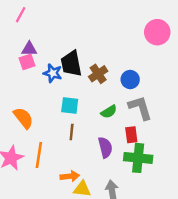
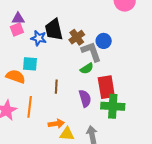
cyan square: (70, 105) -> (30, 64), moved
gray L-shape: (140, 108) -> (91, 52), moved
orange semicircle: (23, 118) -> (16, 76), turned -30
red rectangle: (131, 135) -> (106, 87), size x1.6

